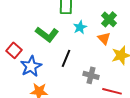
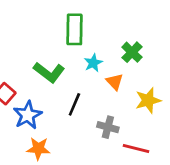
orange triangle: (104, 38) -> (115, 82), moved

